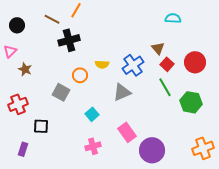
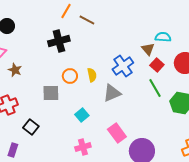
cyan semicircle: (173, 18) -> (163, 37), moved
brown line: (52, 19) -> (87, 20), moved
yellow semicircle: (102, 64) -> (92, 75), moved, turned -104
gray square: (61, 92) -> (51, 93), turned -30
black square: (41, 126) -> (31, 127), turned 35

